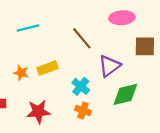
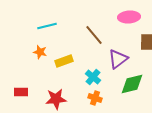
orange star: (21, 73) -> (40, 52), moved

